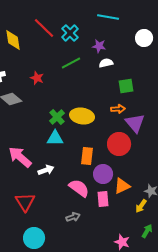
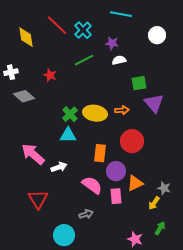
orange arrow: (118, 109) -> (122, 110), moved
purple triangle: (135, 123) -> (154, 103), moved
cyan circle: (34, 238) -> (64, 235), moved

